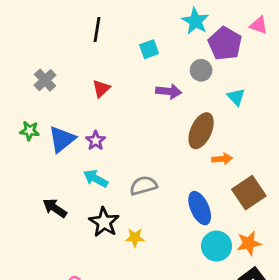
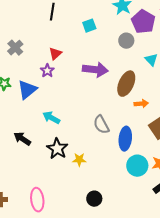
purple arrow: (169, 91) -> (95, 70), moved, size x1.4
purple star: (96, 141) -> (47, 71), moved
gray semicircle: (143, 186) -> (101, 125), moved, turned -102
blue ellipse: (200, 208) -> (125, 139), turned 30

